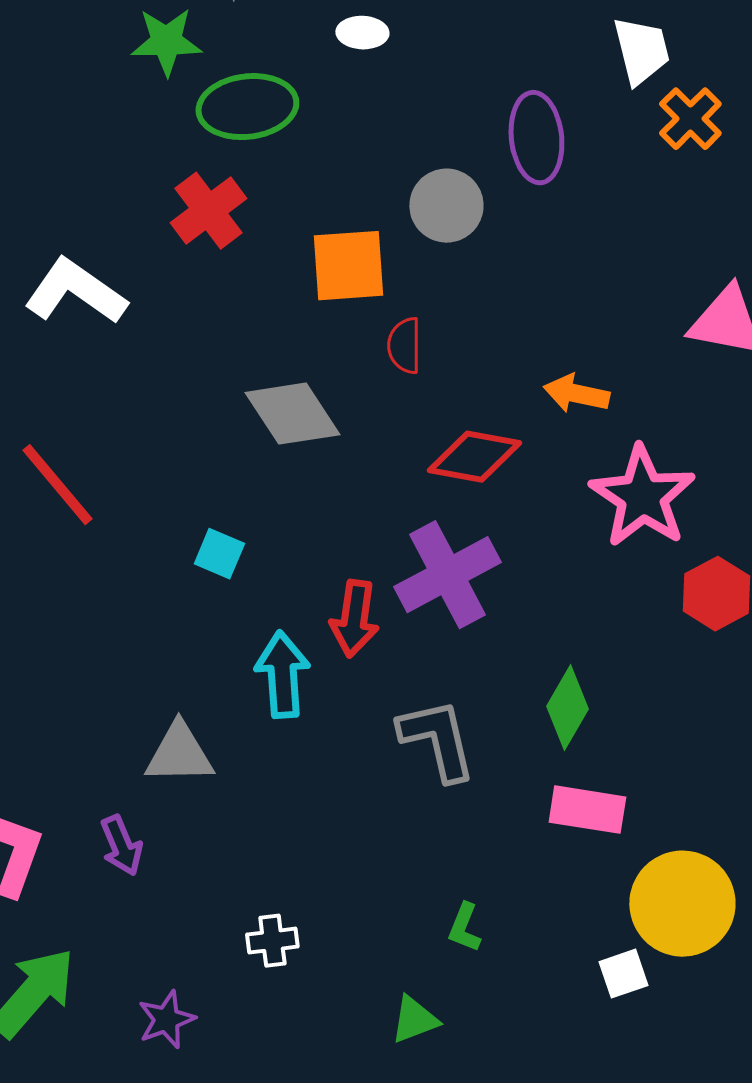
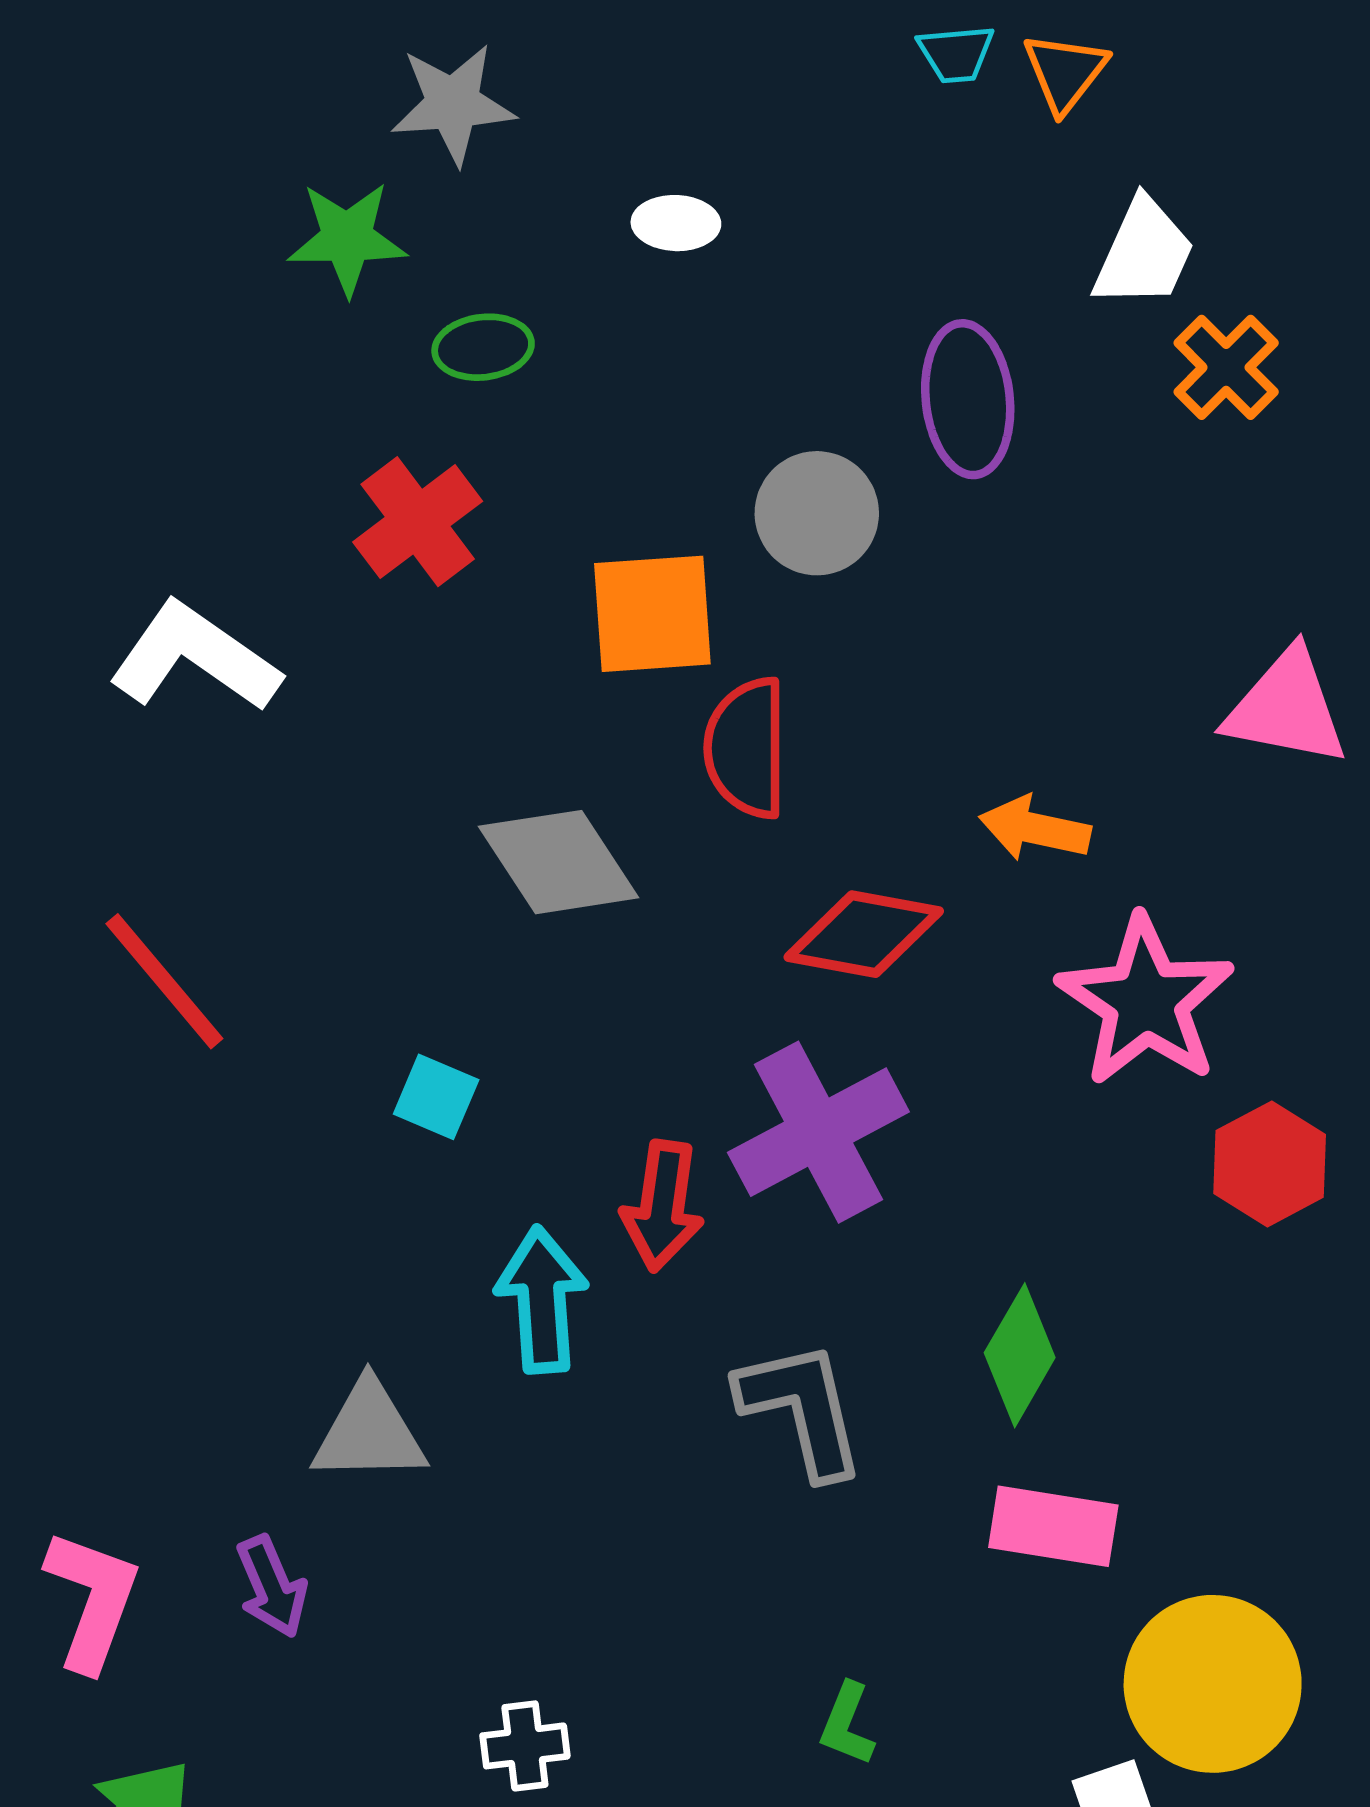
white trapezoid: (641, 51) -> (1144, 253), turned 38
green ellipse: (247, 107) -> (483, 347), size x0.6
red semicircle: (404, 346) -> (746, 748), size x1.5

